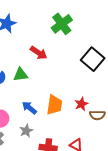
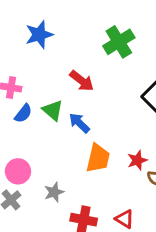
green triangle: (21, 75) -> (53, 110), turned 42
blue arrow: (29, 108) -> (79, 123), moved

